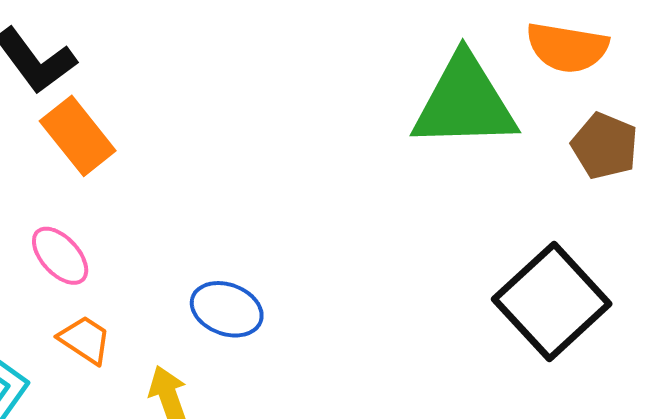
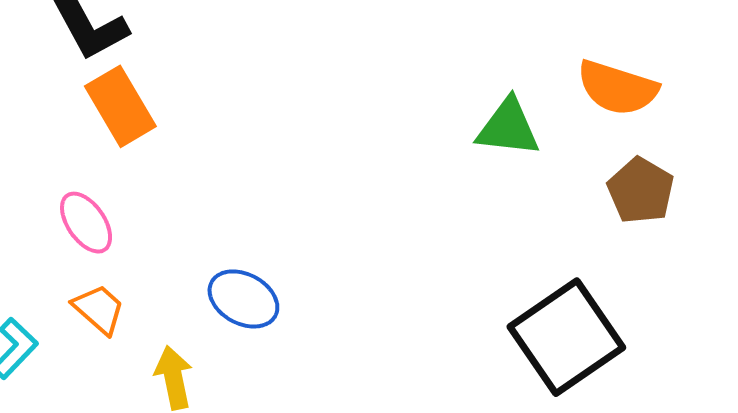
green triangle: (465, 102) -> (508, 128), size x0.6

